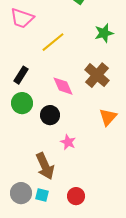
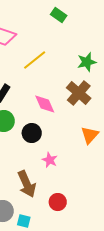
green star: (104, 33) -> (87, 62), moved
cyan square: (42, 195) -> (24, 221), moved
red circle: (76, 196) -> (58, 202), moved

